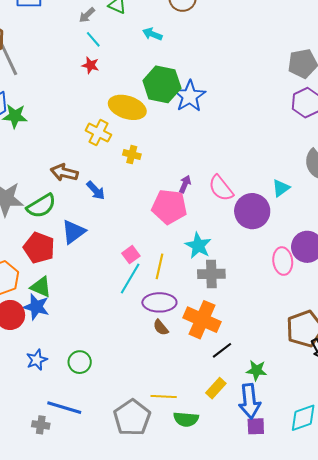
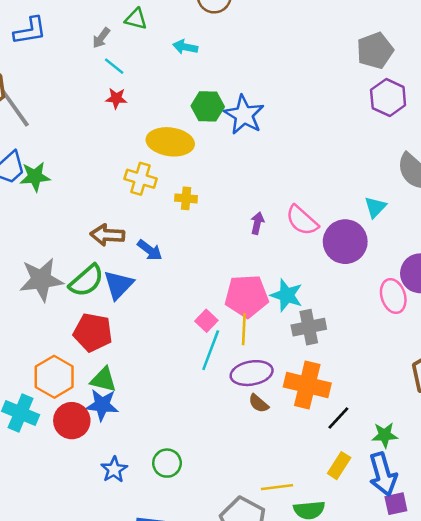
green hexagon: (162, 84) -> (208, 106), size x0.7
pink pentagon: (169, 207) -> (247, 296), moved
blue triangle: (74, 232) -> (118, 285), moved

